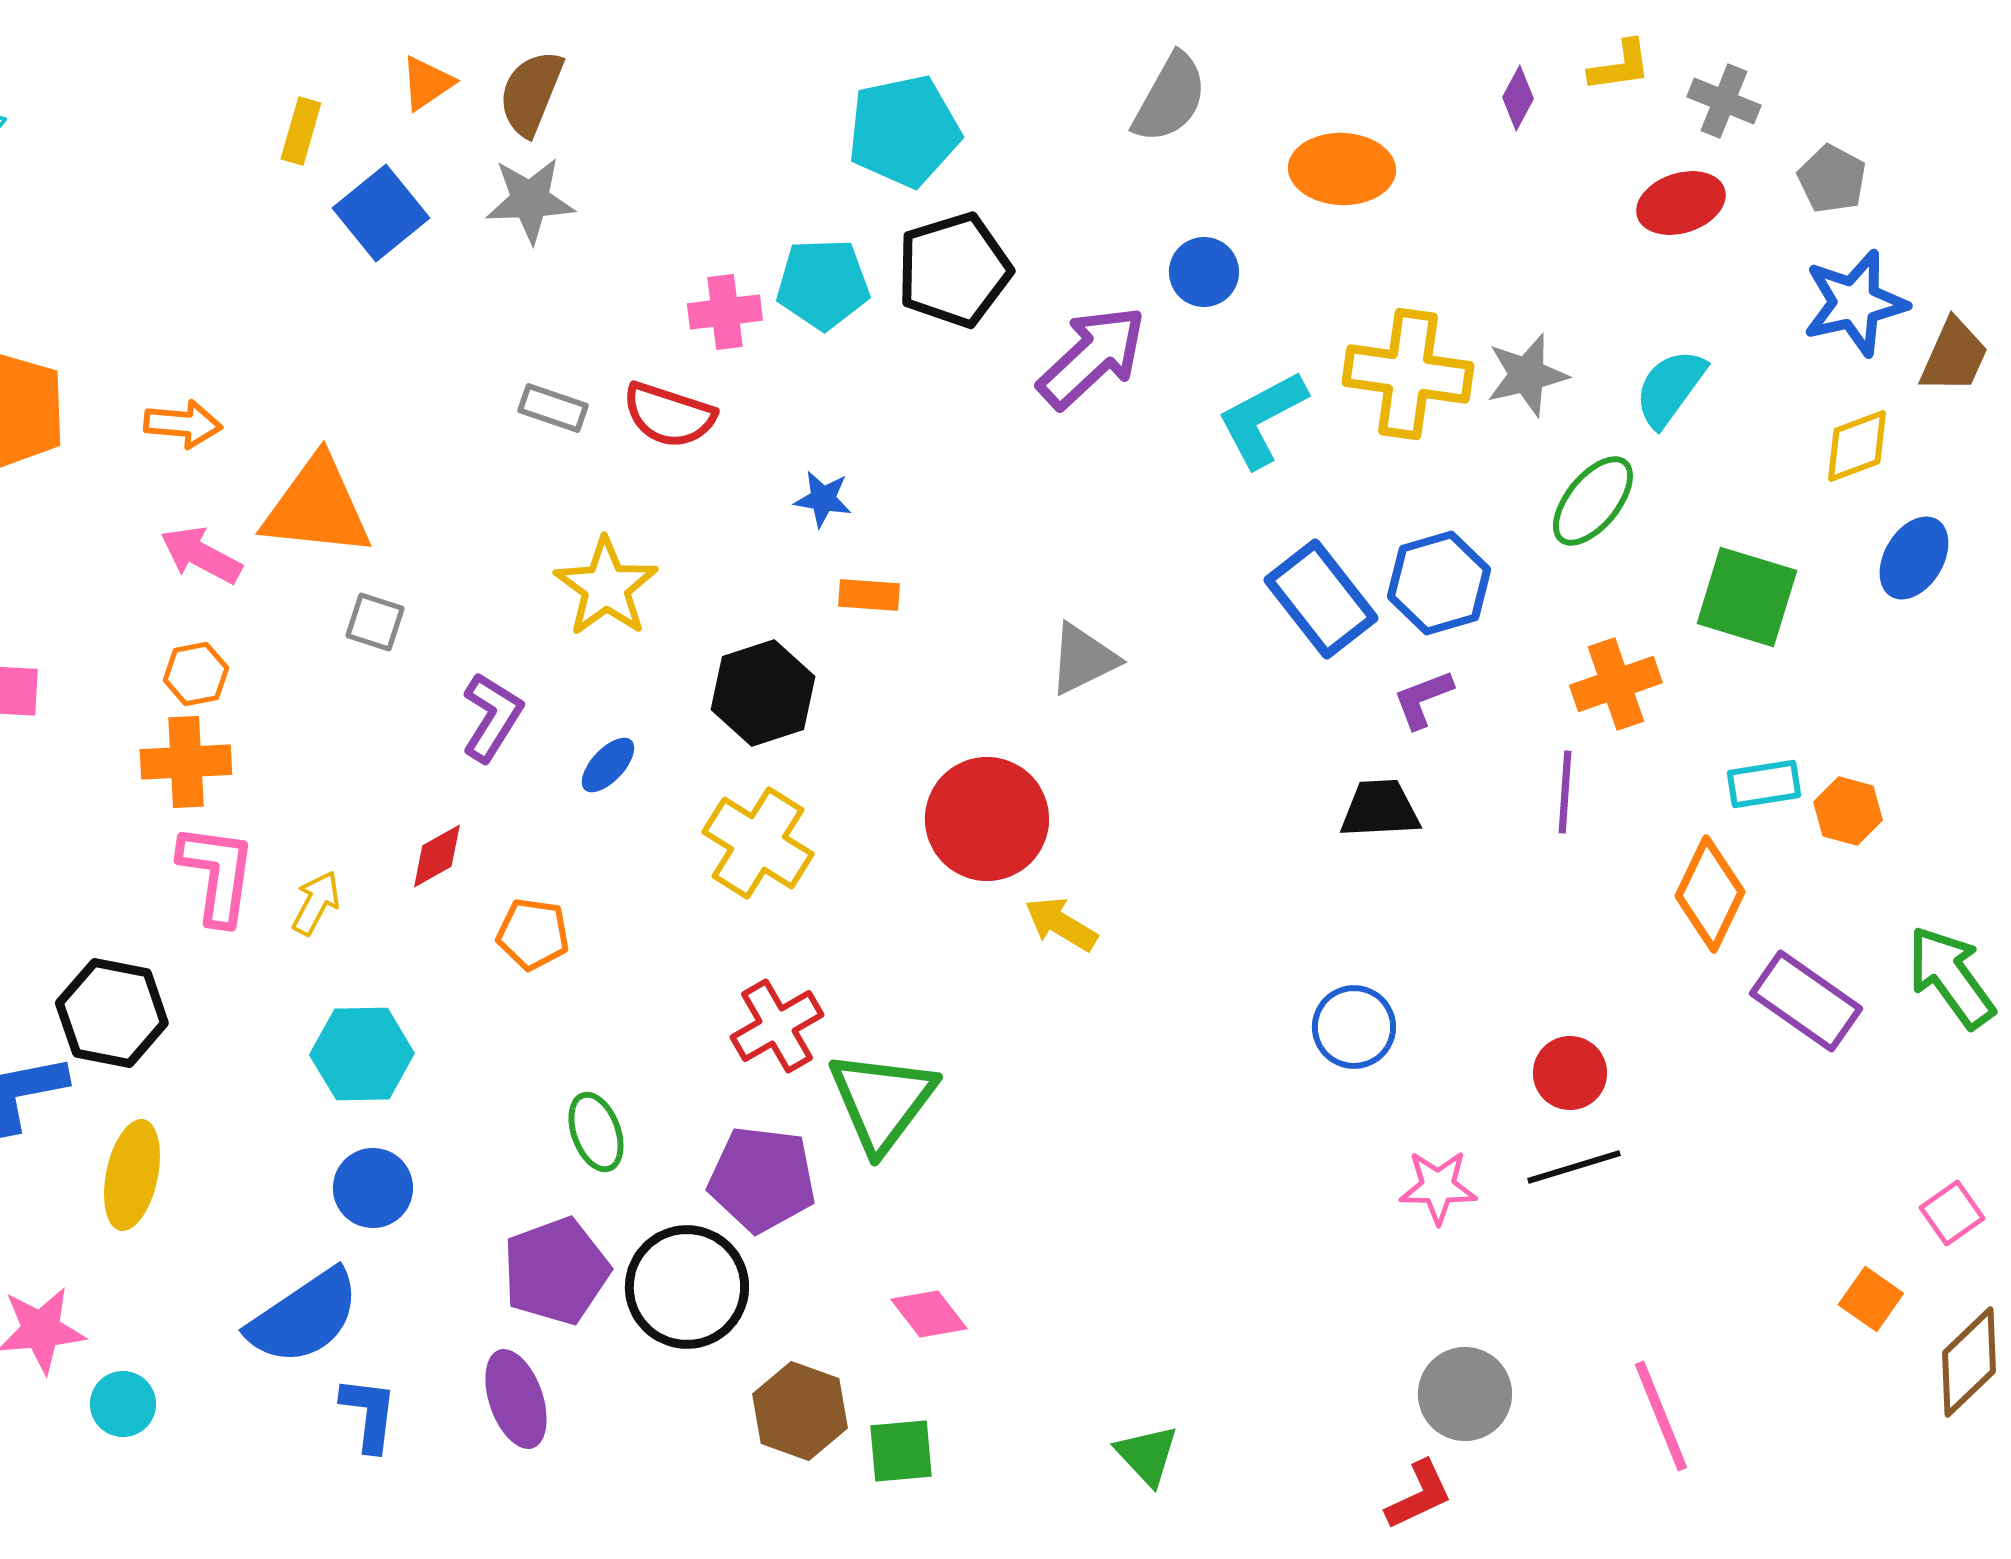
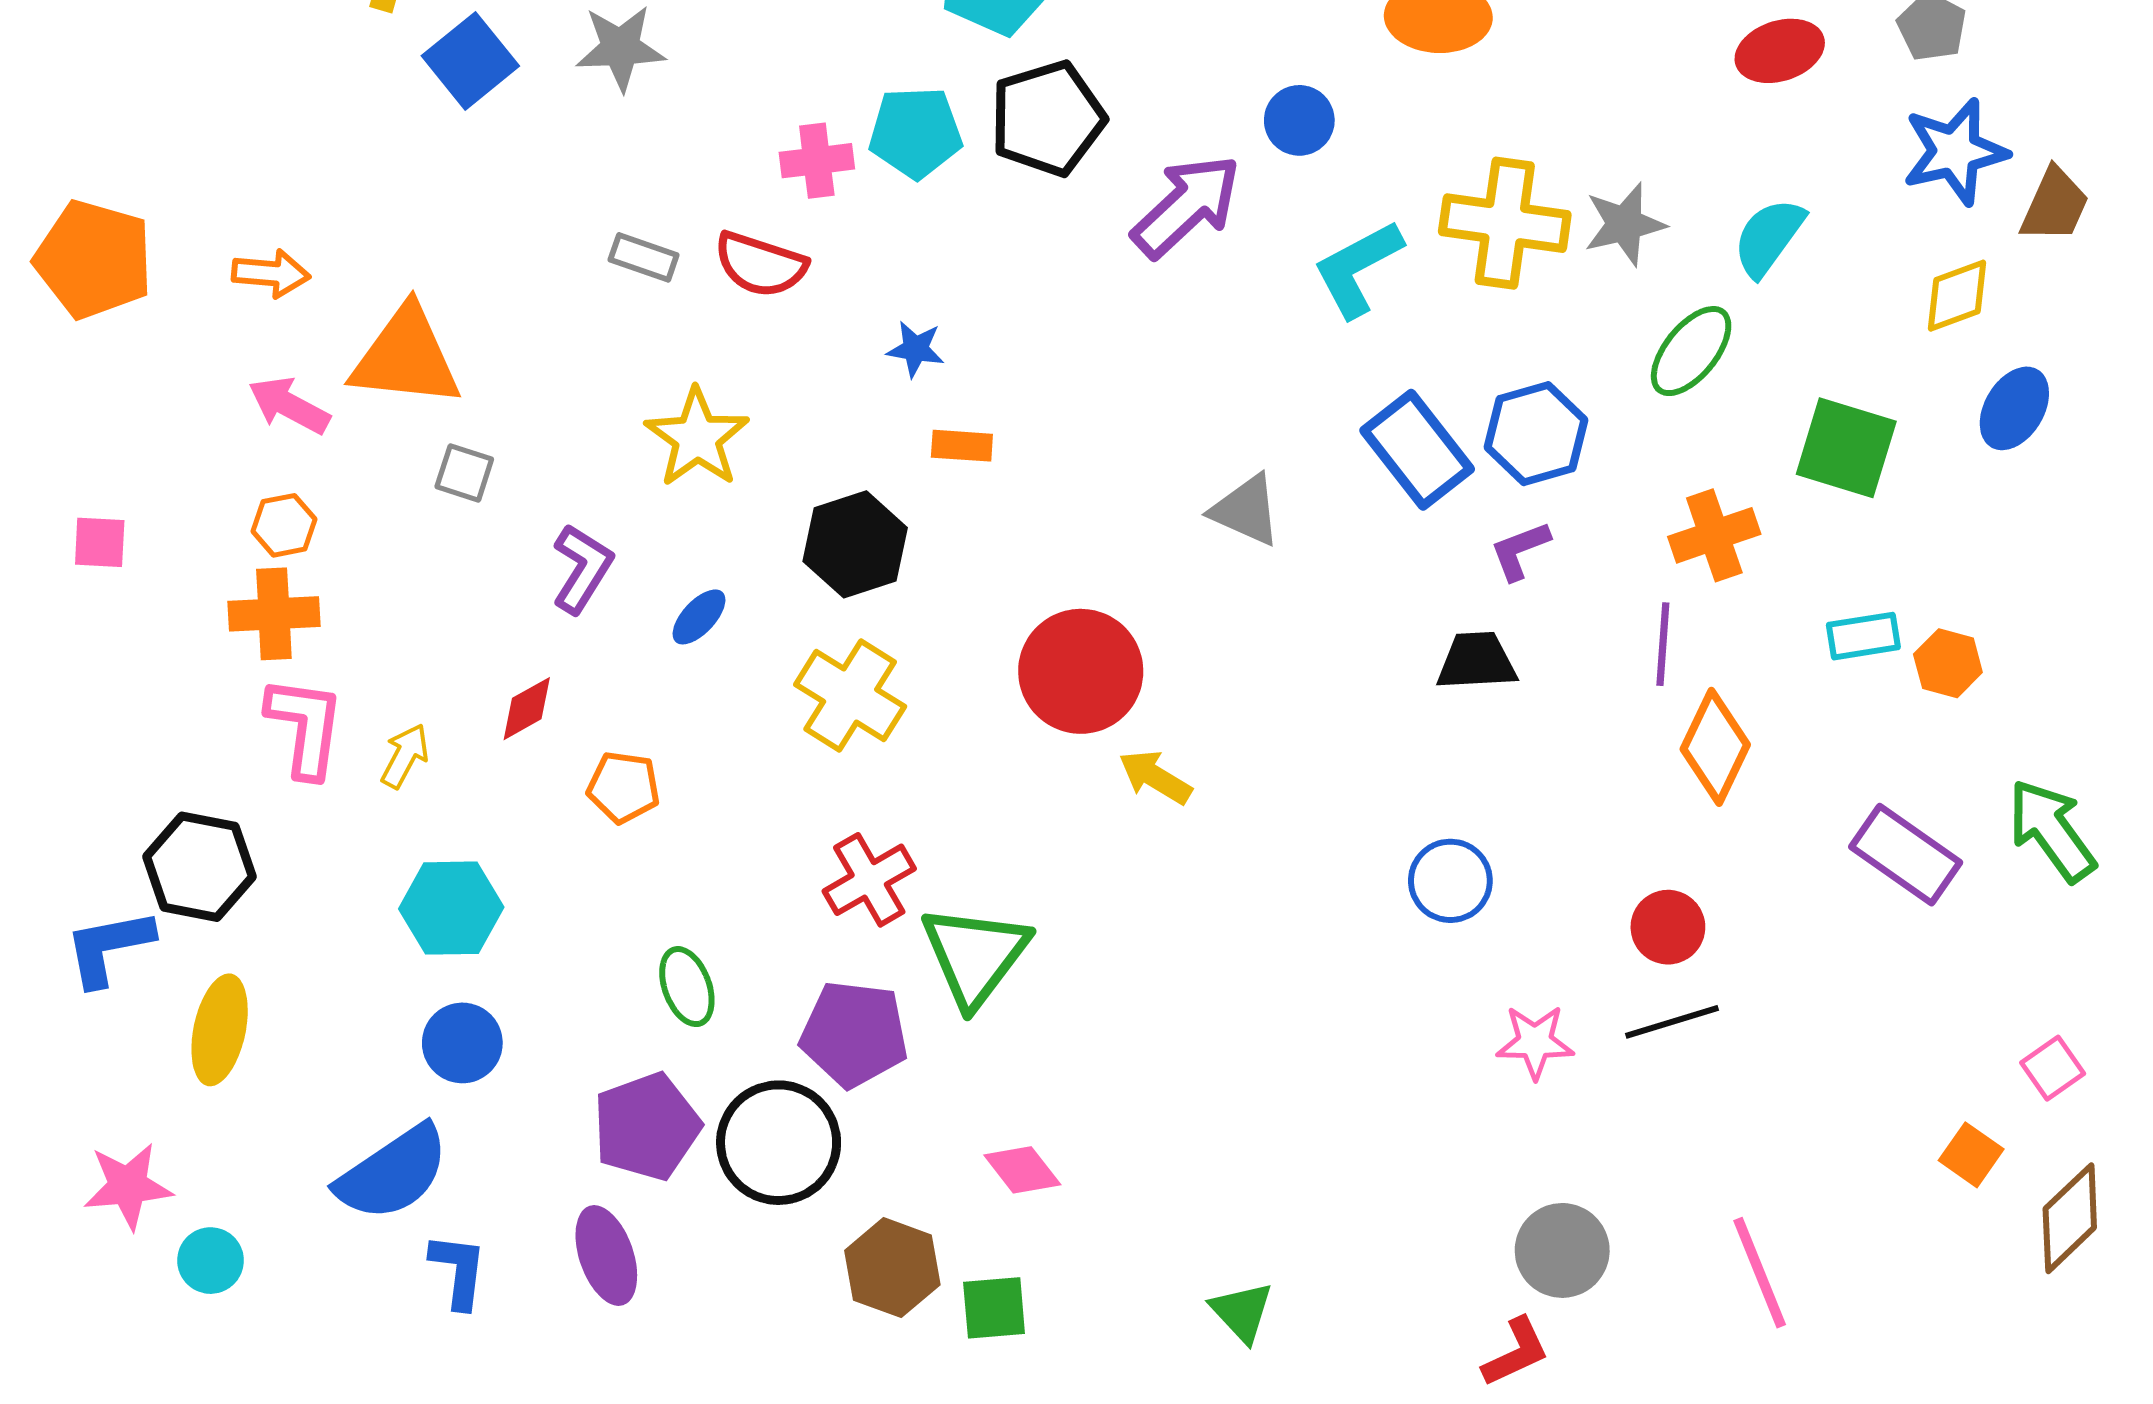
gray triangle: (1083, 659) -> (1246, 510), moved, turned 50
orange diamond: (1710, 894) -> (1715, 747), moved

